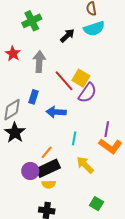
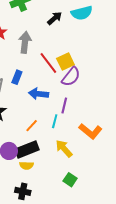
yellow square: (81, 78) -> (65, 62), turned 30
purple line: (107, 129) -> (64, 105), moved
orange line: (47, 152) -> (32, 126), moved
green square: (97, 204) -> (70, 180), moved

